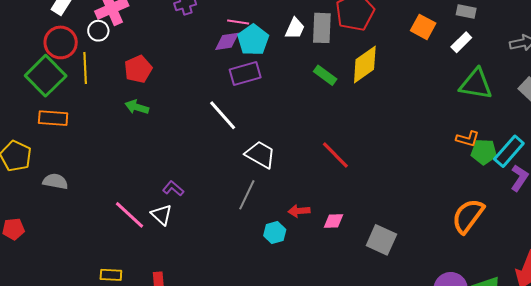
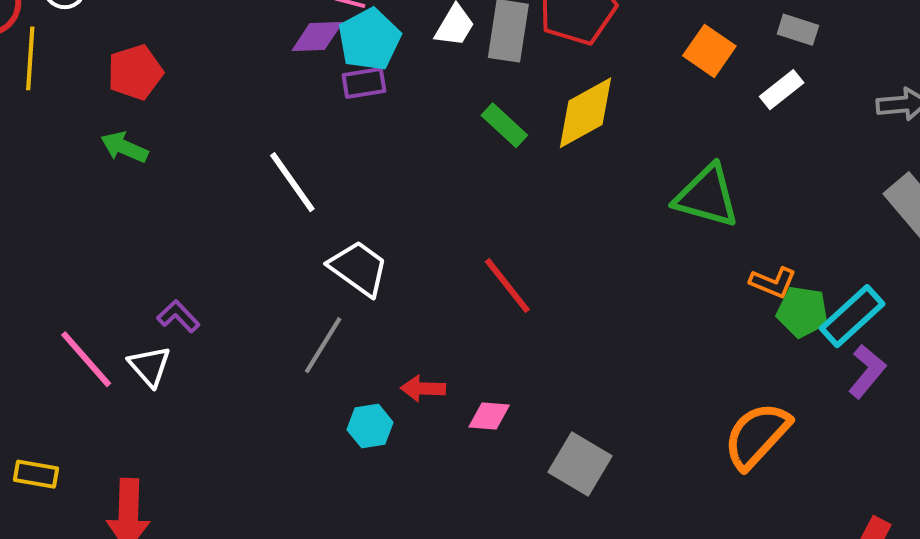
purple rectangle: (245, 73) -> (364, 83), moved, size x0.7
green triangle: (476, 84) -> (707, 196), moved

